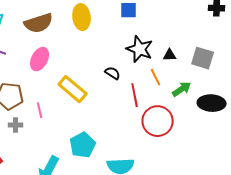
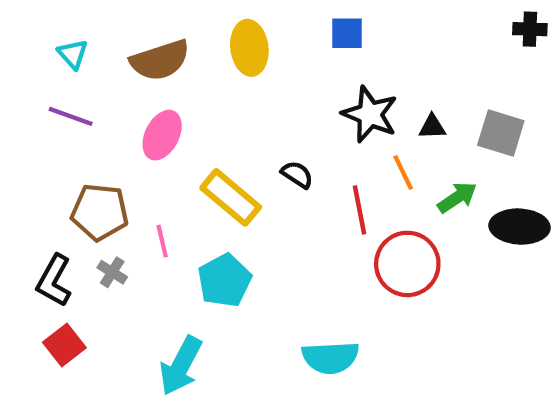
black semicircle: (113, 73) -> (297, 175), moved
gray cross: (16, 125) -> (112, 272), turned 32
cyan pentagon: (83, 145) -> (224, 281), moved

